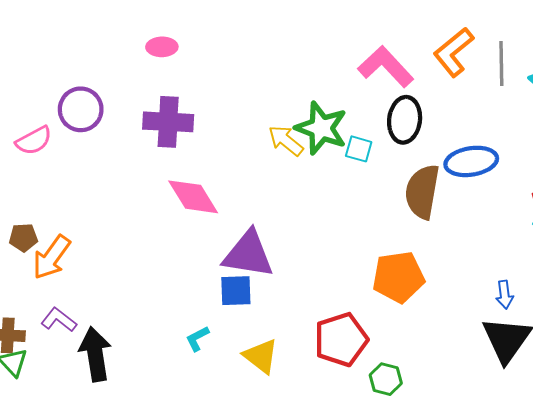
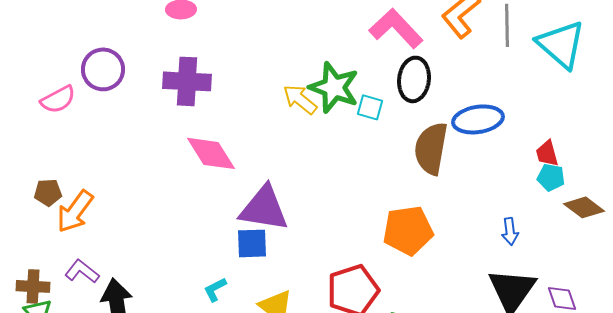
blue arrow: (505, 295) -> (510, 231), moved

